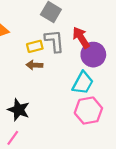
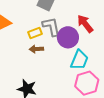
red arrow: (81, 38) -> (85, 24), moved
purple circle: (93, 55) -> (68, 37), moved

